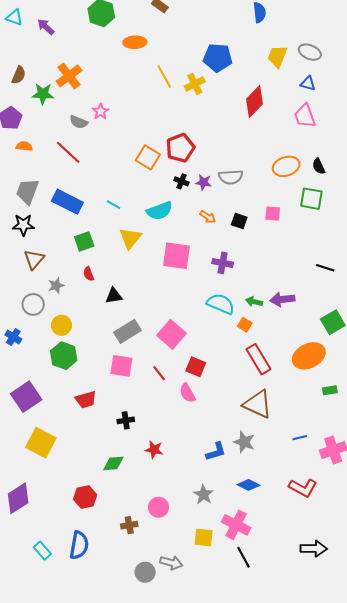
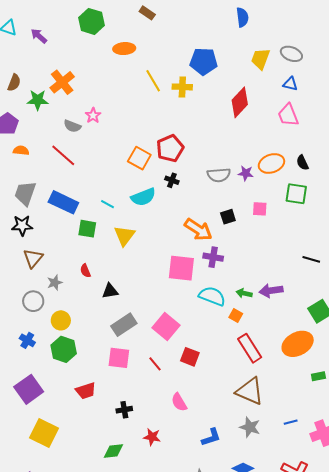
yellow cross: (195, 84) -> (182, 87), turned 30
purple star: (203, 182) -> (246, 173), moved
cyan semicircle: (160, 211) -> (143, 197), moved
orange arrow: (208, 217) -> (198, 230), moved, size x1.8
black square: (239, 221) -> (228, 217), turned -35
green square: (84, 241) -> (87, 229), moved, turned 30
pink square: (176, 256) -> (181, 268), moved
blue cross: (13, 337) -> (27, 340), moved
pink semicircle: (187, 393) -> (179, 402), moved
gray star: (244, 442) -> (250, 427), moved

